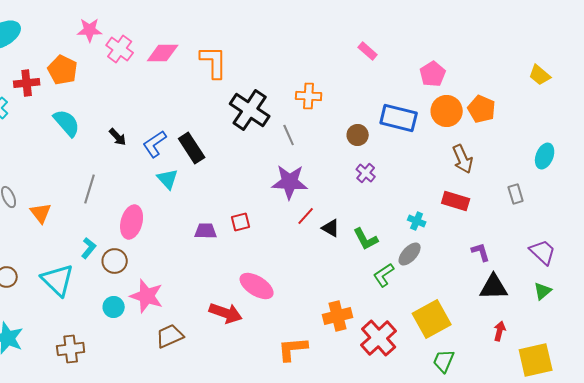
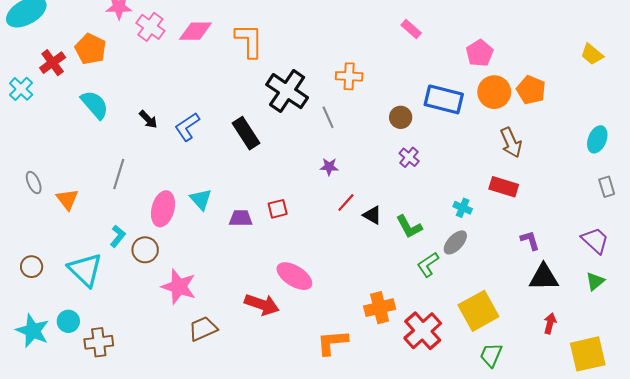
red cross: (27, 83) -> (53, 63), turned -30
black rectangle: (192, 148) -> (246, 133), moved
cyan triangle: (168, 179) -> (201, 199), moved
purple star: (290, 182) -> (329, 167), size x0.5
gray rectangle: (516, 194) -> (607, 187), moved
cyan circle: (114, 307) -> (68, 321), moved

